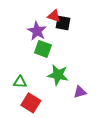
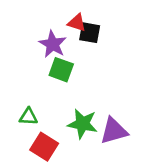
green star: (58, 75) -> (83, 124), moved
purple triangle: (80, 92) -> (114, 131), size x1.5

